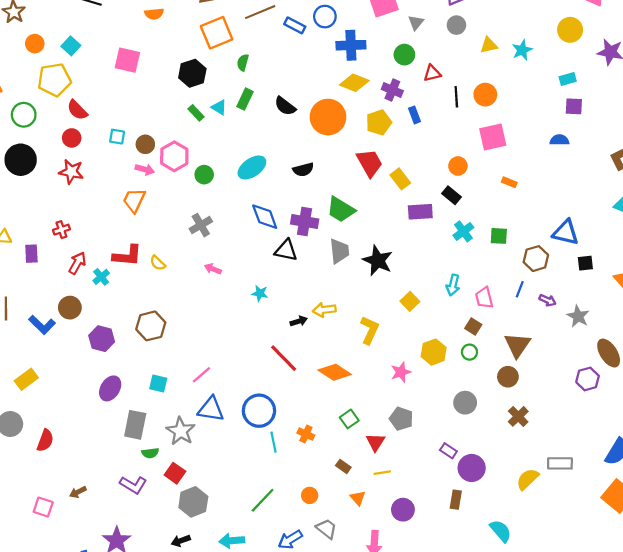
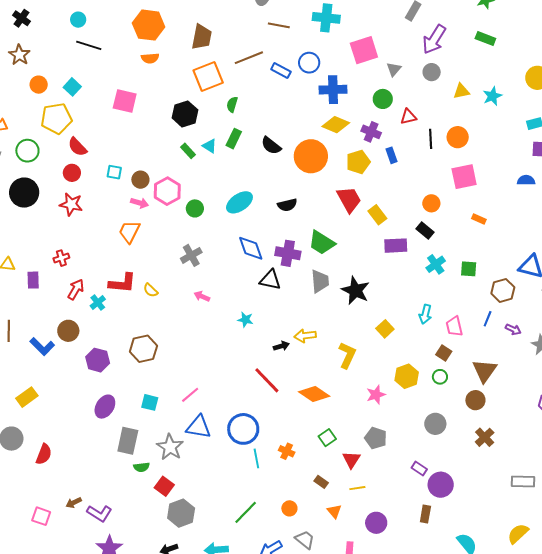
yellow semicircle: (528, 479) -> (518, 534), moved
purple L-shape: (133, 485) -> (99, 513), moved

